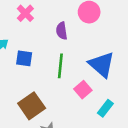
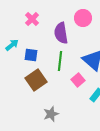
purple semicircle: (62, 31) -> (61, 33), size x1.5
brown square: (32, 106) -> (36, 80), moved

